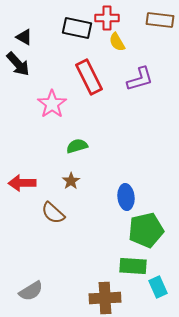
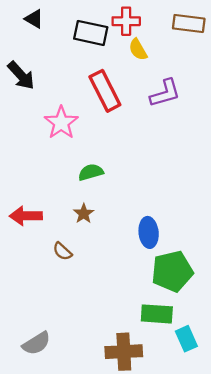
black triangle: (24, 37) -> (34, 19), moved
brown semicircle: (53, 213) -> (62, 251), size x0.7

